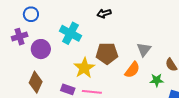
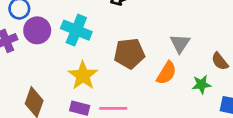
purple circle: (41, 49) -> (37, 30), moved
yellow star: (84, 68) -> (83, 76), moved

